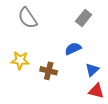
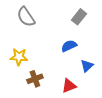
brown cross: (49, 71) -> (35, 79), moved, turned -35
red triangle: (96, 91) -> (69, 86), moved, turned -35

